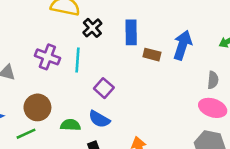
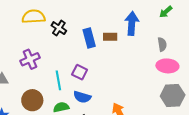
blue rectangle: (131, 32) -> (89, 38), moved
purple cross: (47, 57) -> (30, 59), turned -30
cyan line: (77, 60) -> (58, 80), moved

